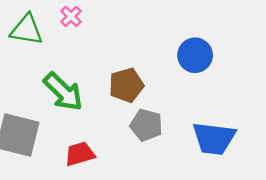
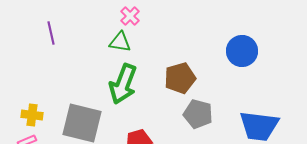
green triangle: (27, 30) -> (120, 42), moved, size x0.7
green arrow: (63, 92) -> (123, 84), turned 66

